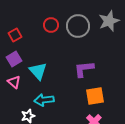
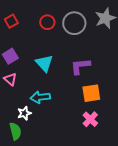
red square: (15, 35) -> (11, 21), moved
cyan triangle: (38, 71) -> (44, 63), moved

